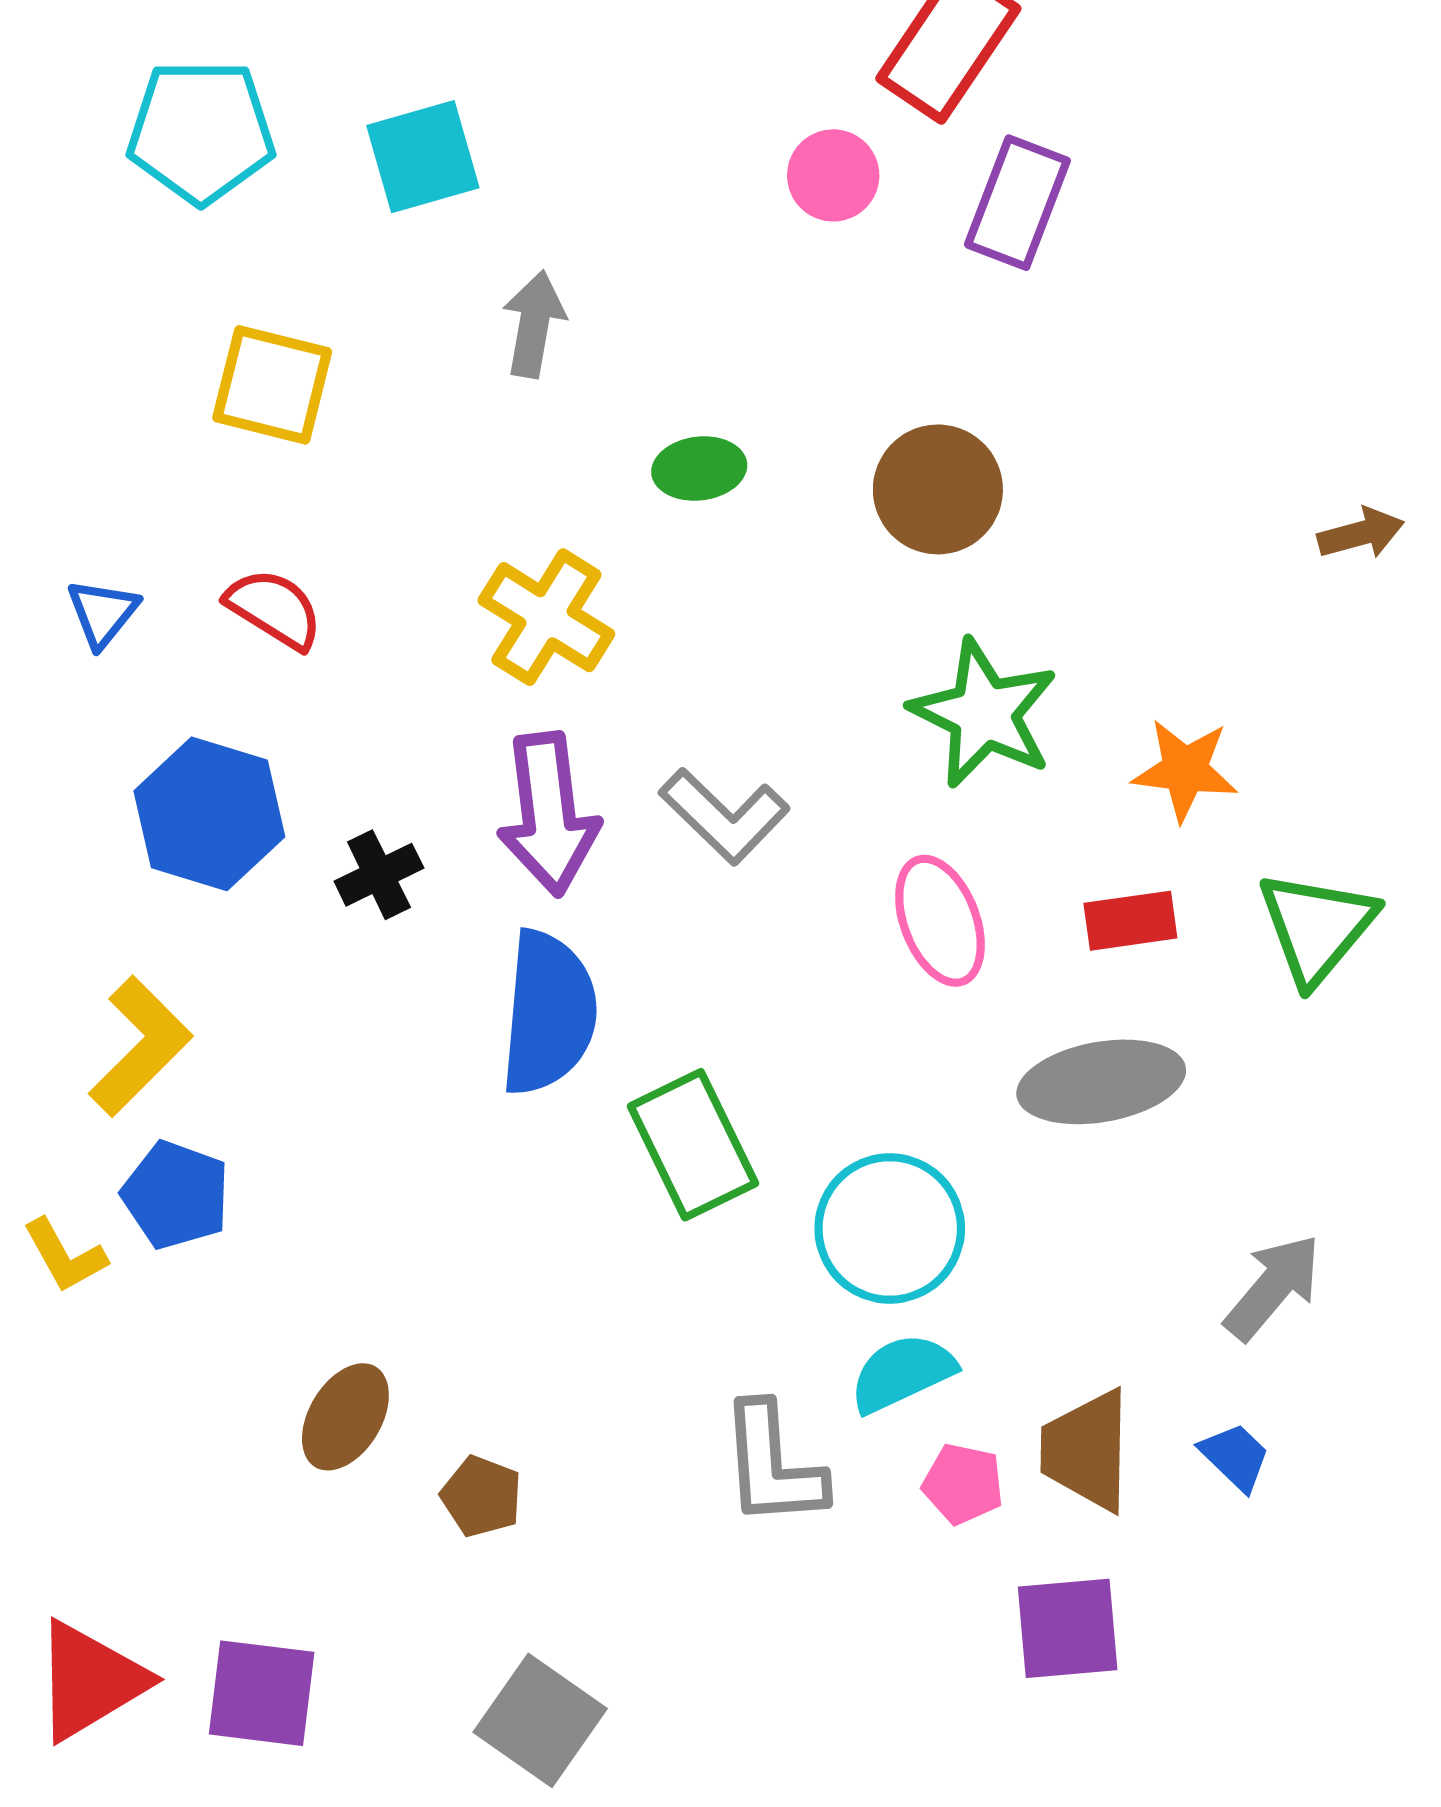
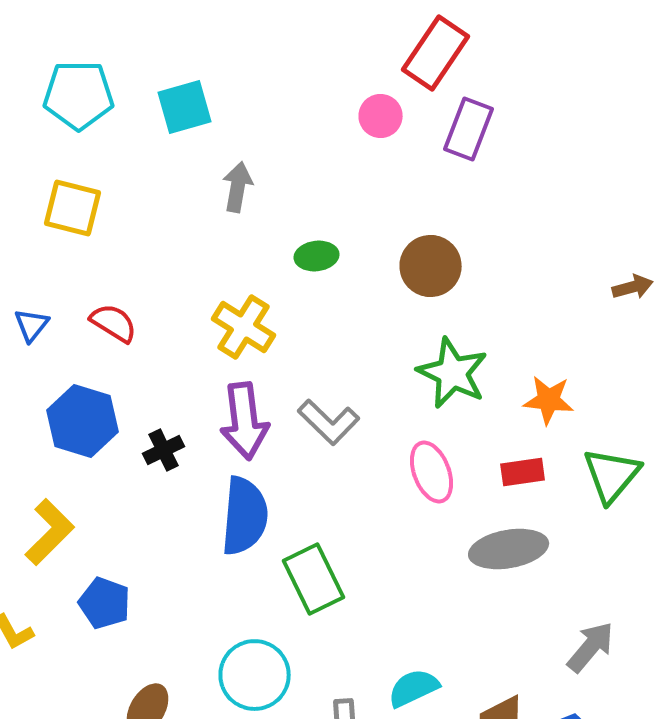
yellow square: (272, 385) -> (73, 208), moved
blue pentagon: (176, 1195) -> (105, 603), moved
cyan circle: (890, 1228) -> (255, 675), moved

